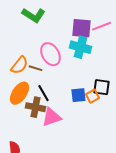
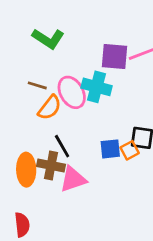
cyan cross: (80, 47) -> (97, 87), moved
orange semicircle: (19, 65) -> (50, 108), moved
brown line: (35, 68) -> (37, 85), moved
orange ellipse: (19, 93) -> (26, 170), moved, turned -35

